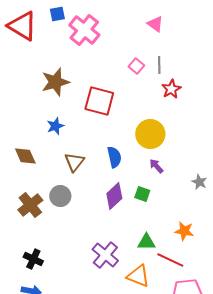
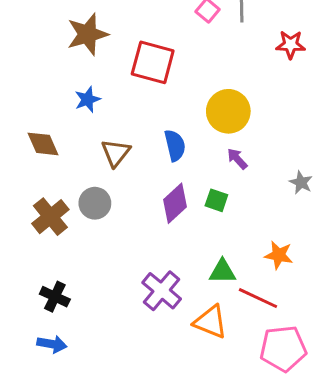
red star: (171, 89) -> (291, 45), moved, turned 30

